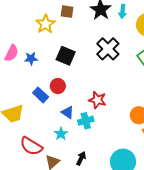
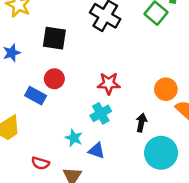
blue triangle: (68, 112) -> (96, 151), moved
red semicircle: (31, 146) -> (40, 163), size x0.6
black arrow: (81, 158) -> (141, 123), moved

